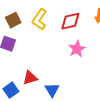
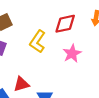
yellow L-shape: (39, 19) -> (37, 41), moved

